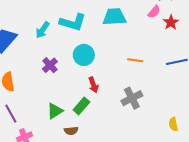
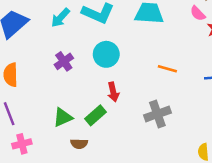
pink semicircle: (154, 12) -> (198, 13), turned 88

